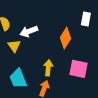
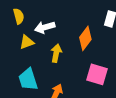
yellow triangle: (14, 46) -> (27, 42), turned 40
yellow arrow: (48, 68) -> (56, 53), moved

